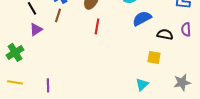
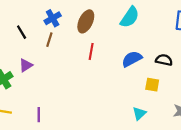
blue semicircle: (142, 18) -> (132, 59), moved
purple triangle: (36, 29) -> (26, 65), moved

